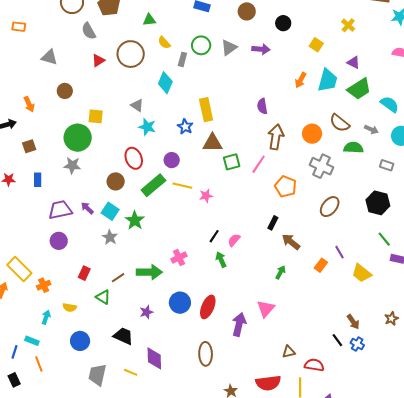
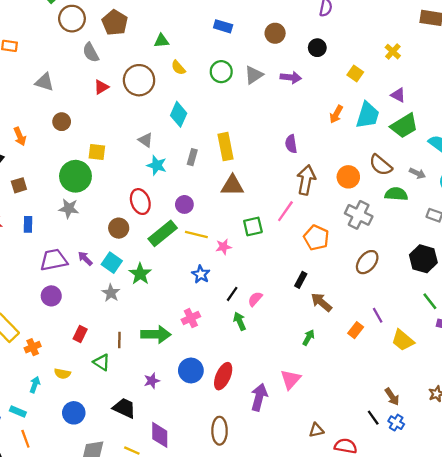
gray rectangle: (182, 59) -> (192, 157), moved
blue star: (185, 127) -> (201, 274), moved
green square: (232, 162) -> (253, 227), moved
brown line: (118, 278) -> (119, 340), turned -56

